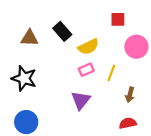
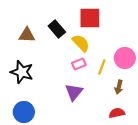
red square: (118, 19) -> (90, 18), moved, size x1.6
yellow semicircle: (88, 47) -> (81, 43), turned -108
pink circle: (136, 47) -> (125, 58), moved

